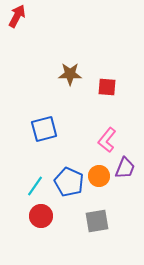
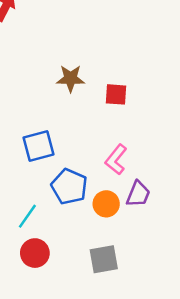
blue pentagon: (69, 182) -> (69, 187), moved

